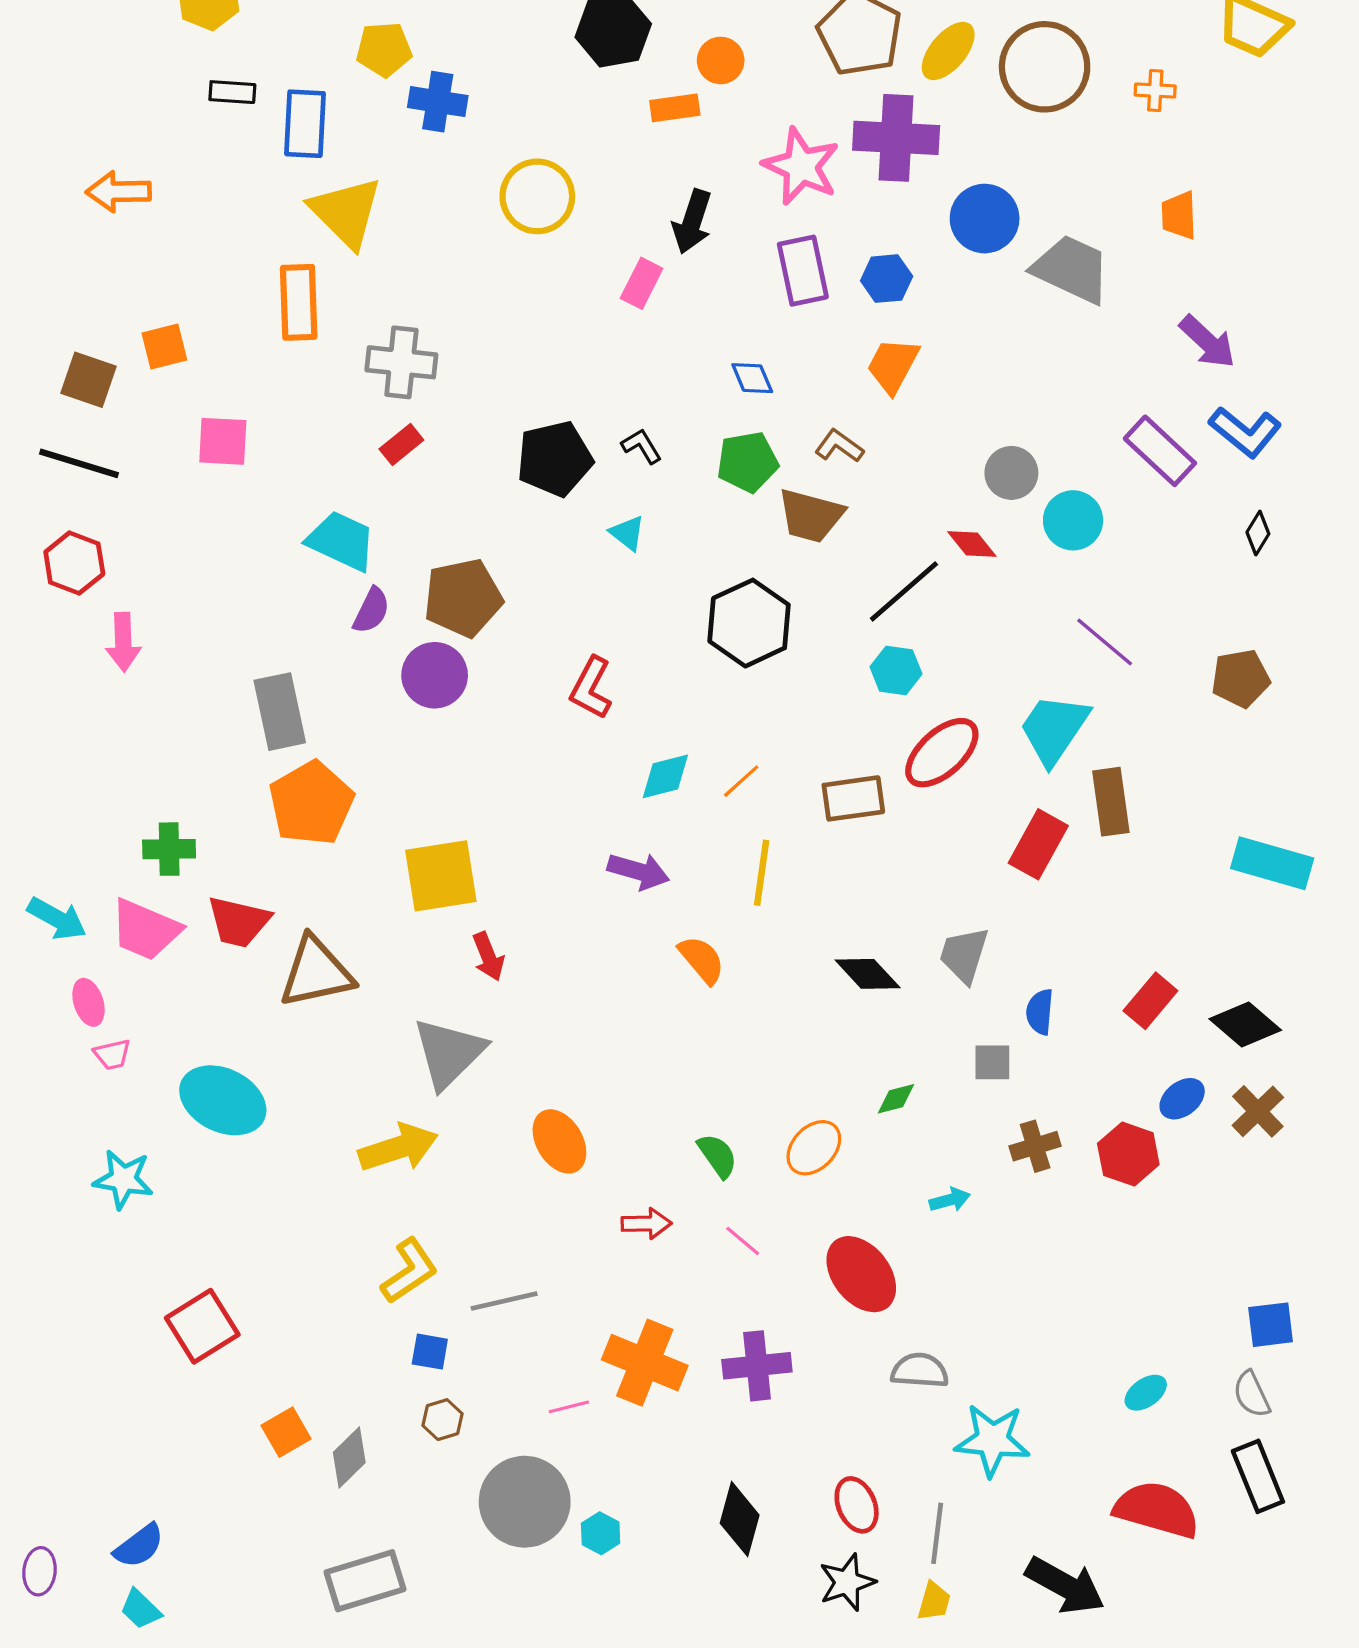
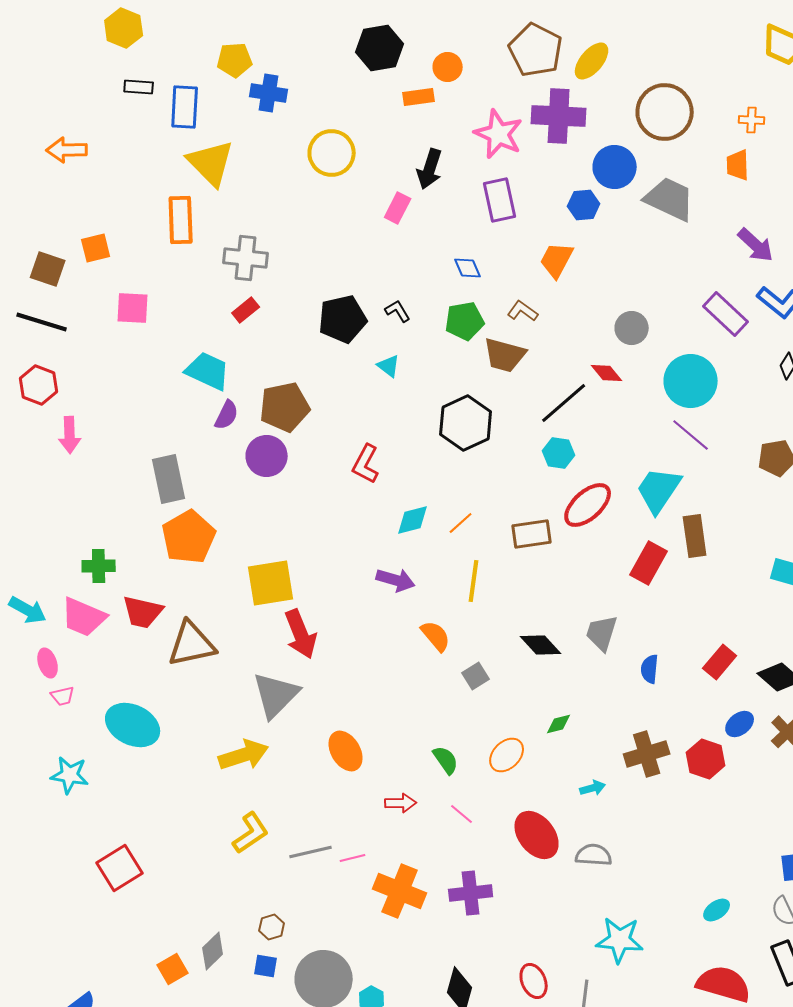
brown circle: (1045, 67) -> (665, 112), moved
orange cross: (1155, 91) -> (752, 120), moved
blue hexagon: (887, 279) -> (584, 205), moved
cyan circle: (1073, 520) -> (691, 381), moved, size x1.4
red arrow: (488, 957) -> (301, 634), size x1.6
gray square: (992, 1062) -> (476, 676), moved, turned -32
brown cross: (1035, 1146) -> (647, 754), size x1.4
blue square: (430, 1352) -> (266, 966), moved
gray semicircle: (920, 1371) -> (594, 855), moved
pink line: (569, 1407) -> (353, 858), moved
orange square: (286, 1432) -> (173, 969), moved

